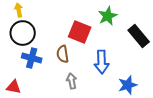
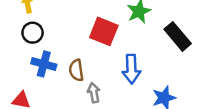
black circle: (23, 33) -> (33, 33), size x0.7
brown semicircle: (63, 54) -> (76, 70), moved

